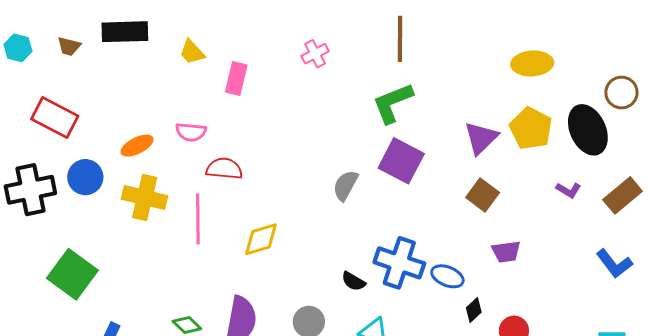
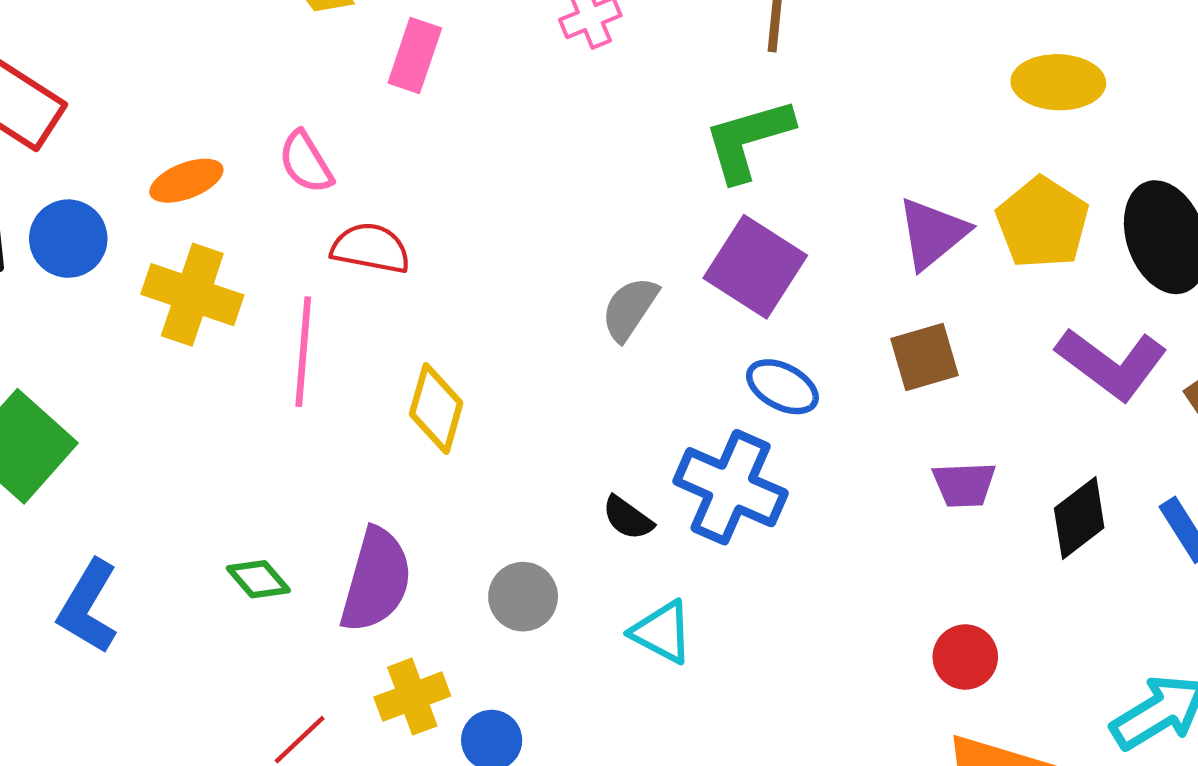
pink semicircle: (191, 132) -> (306, 162), turned 48
purple L-shape: (569, 190) -> (1112, 364), size x2.0
brown square: (483, 195) -> (925, 357), turned 32
yellow diamond: (261, 239) -> (436, 408), turned -63
blue ellipse: (447, 276) -> (782, 387), moved
black diamond: (474, 310) -> (1079, 518), moved, size x1.5

